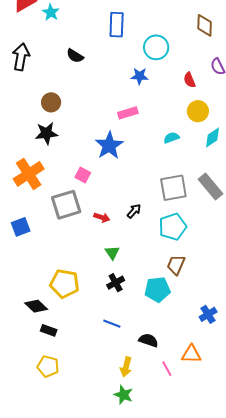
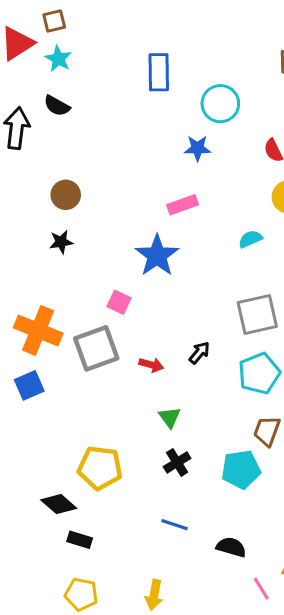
black semicircle: (75, 56) -> (57, 106), moved
black star: (46, 133) -> (61, 242), size x0.7
orange cross: (29, 174) -> (38, 330), moved, turned -32
yellow arrow: (126, 367) -> (154, 595), moved

